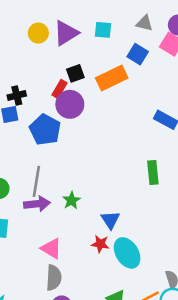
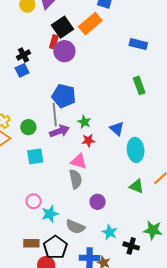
black square: (75, 73) -> (63, 27), size x1.5
blue pentagon: (45, 130) -> (64, 96), moved
red star: (100, 244) -> (88, 140), moved
cyan ellipse: (127, 253) -> (136, 150), turned 40
gray semicircle: (54, 278) -> (76, 179), moved

